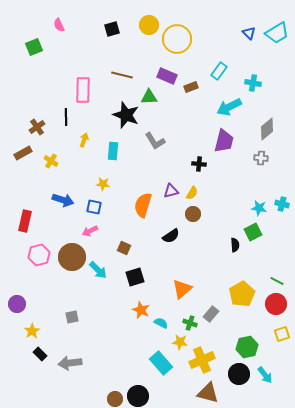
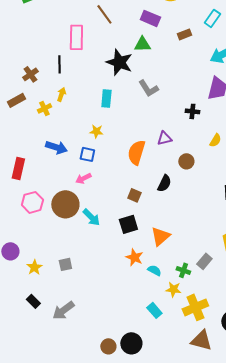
brown line: (122, 75) -> (104, 14), moved, turned 40
purple rectangle: (167, 76) -> (150, 18), moved
yellow arrow: (84, 140) -> (61, 94), moved
yellow cross: (51, 161) -> (44, 108), turned 32
yellow semicircle: (192, 193) -> (215, 140), moved
black semicircle: (171, 236) -> (164, 183), turned -30
brown square: (124, 248) -> (134, 195), moved
orange triangle: (182, 289) -> (160, 236), moved
yellow star: (32, 331) -> (34, 267), moved
gray arrow: (70, 363) -> (63, 310), turned -30
cyan rectangle: (161, 363) -> (154, 310), size x0.7

